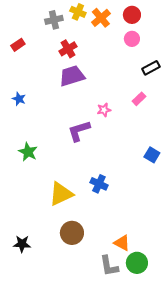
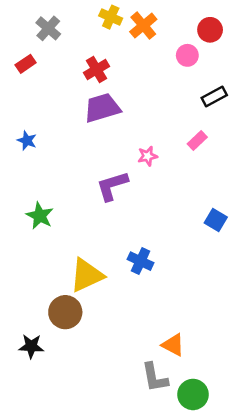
red circle: (132, 15) -> (210, 30), moved
gray cross: (54, 20) -> (48, 28), moved, turned -36
brown circle: (72, 233) -> (65, 312), moved
green circle: (137, 263) -> (193, 394), moved

